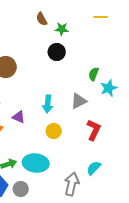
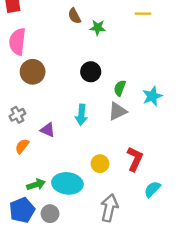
black circle: (57, 52) -> (91, 72), moved
green semicircle: (94, 74) -> (120, 88), moved
red L-shape: (94, 130) -> (135, 159), moved
yellow circle: (54, 131) -> (100, 164), moved
cyan semicircle: (94, 168) -> (152, 189), moved

